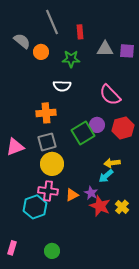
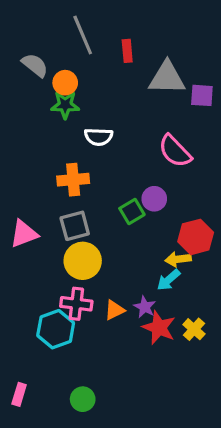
gray triangle: (105, 49) -> (167, 78), size x1.4
purple square: (127, 51) -> (202, 95), moved
green star: (71, 59) -> (65, 105), moved
red hexagon: (123, 128) -> (196, 237), moved
green square: (83, 133) -> (132, 212), size x0.7

